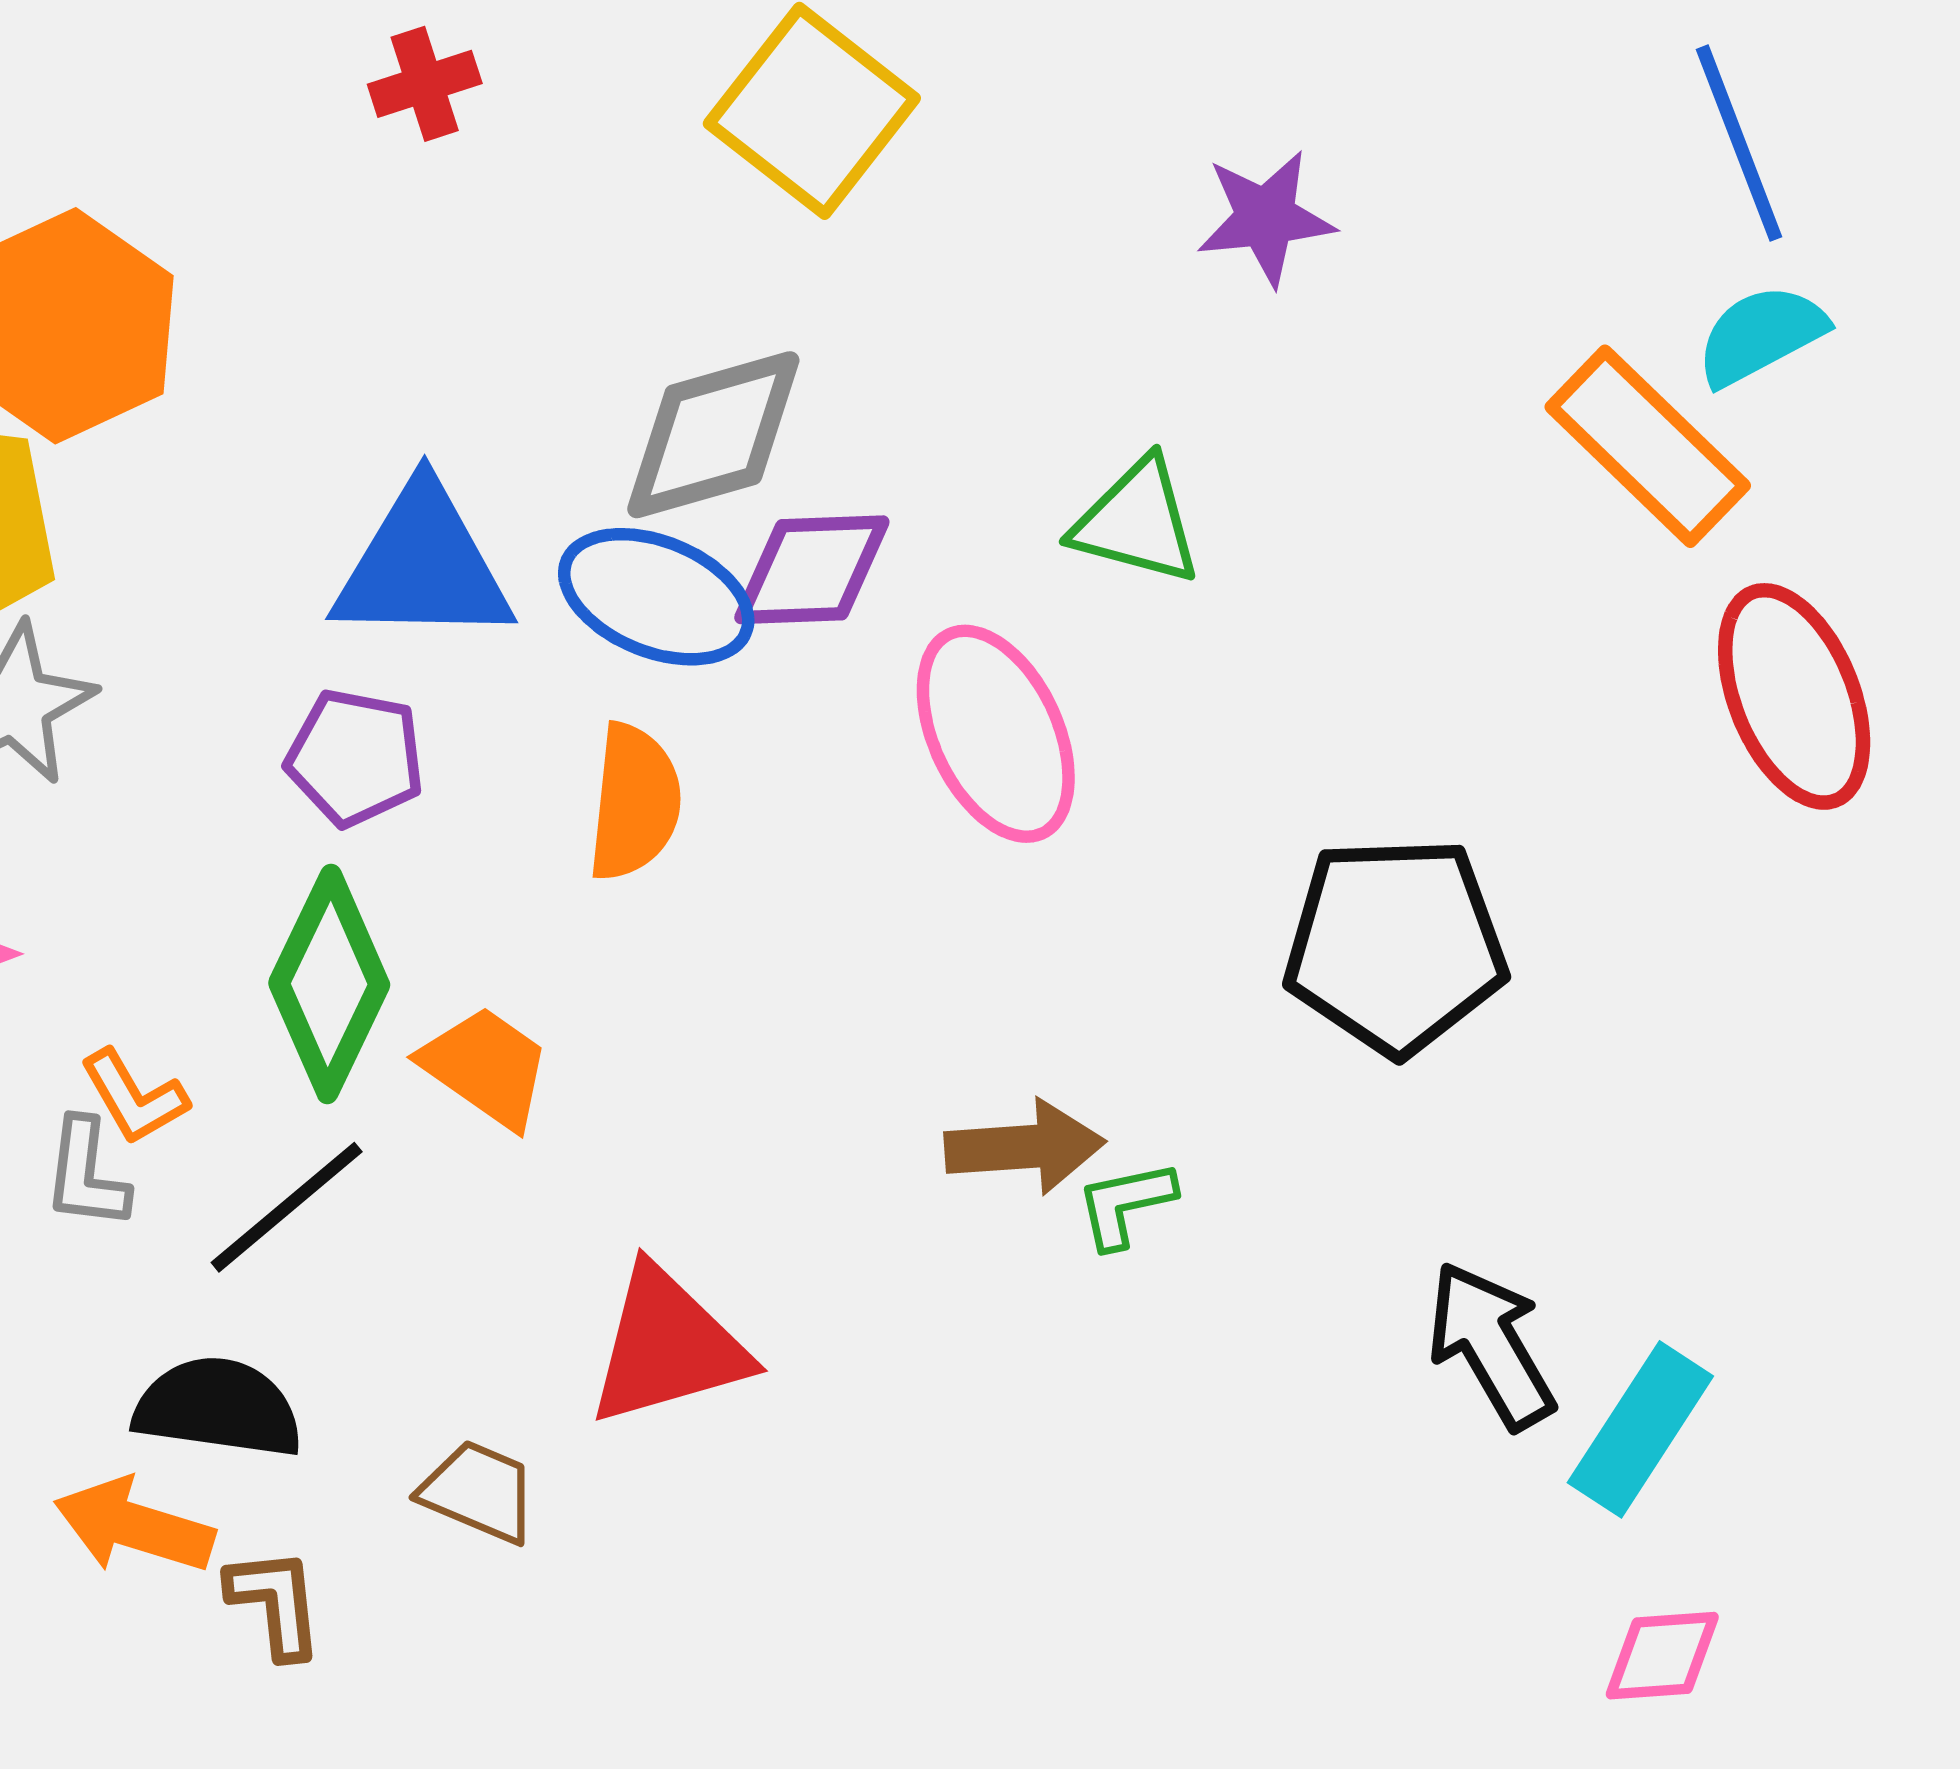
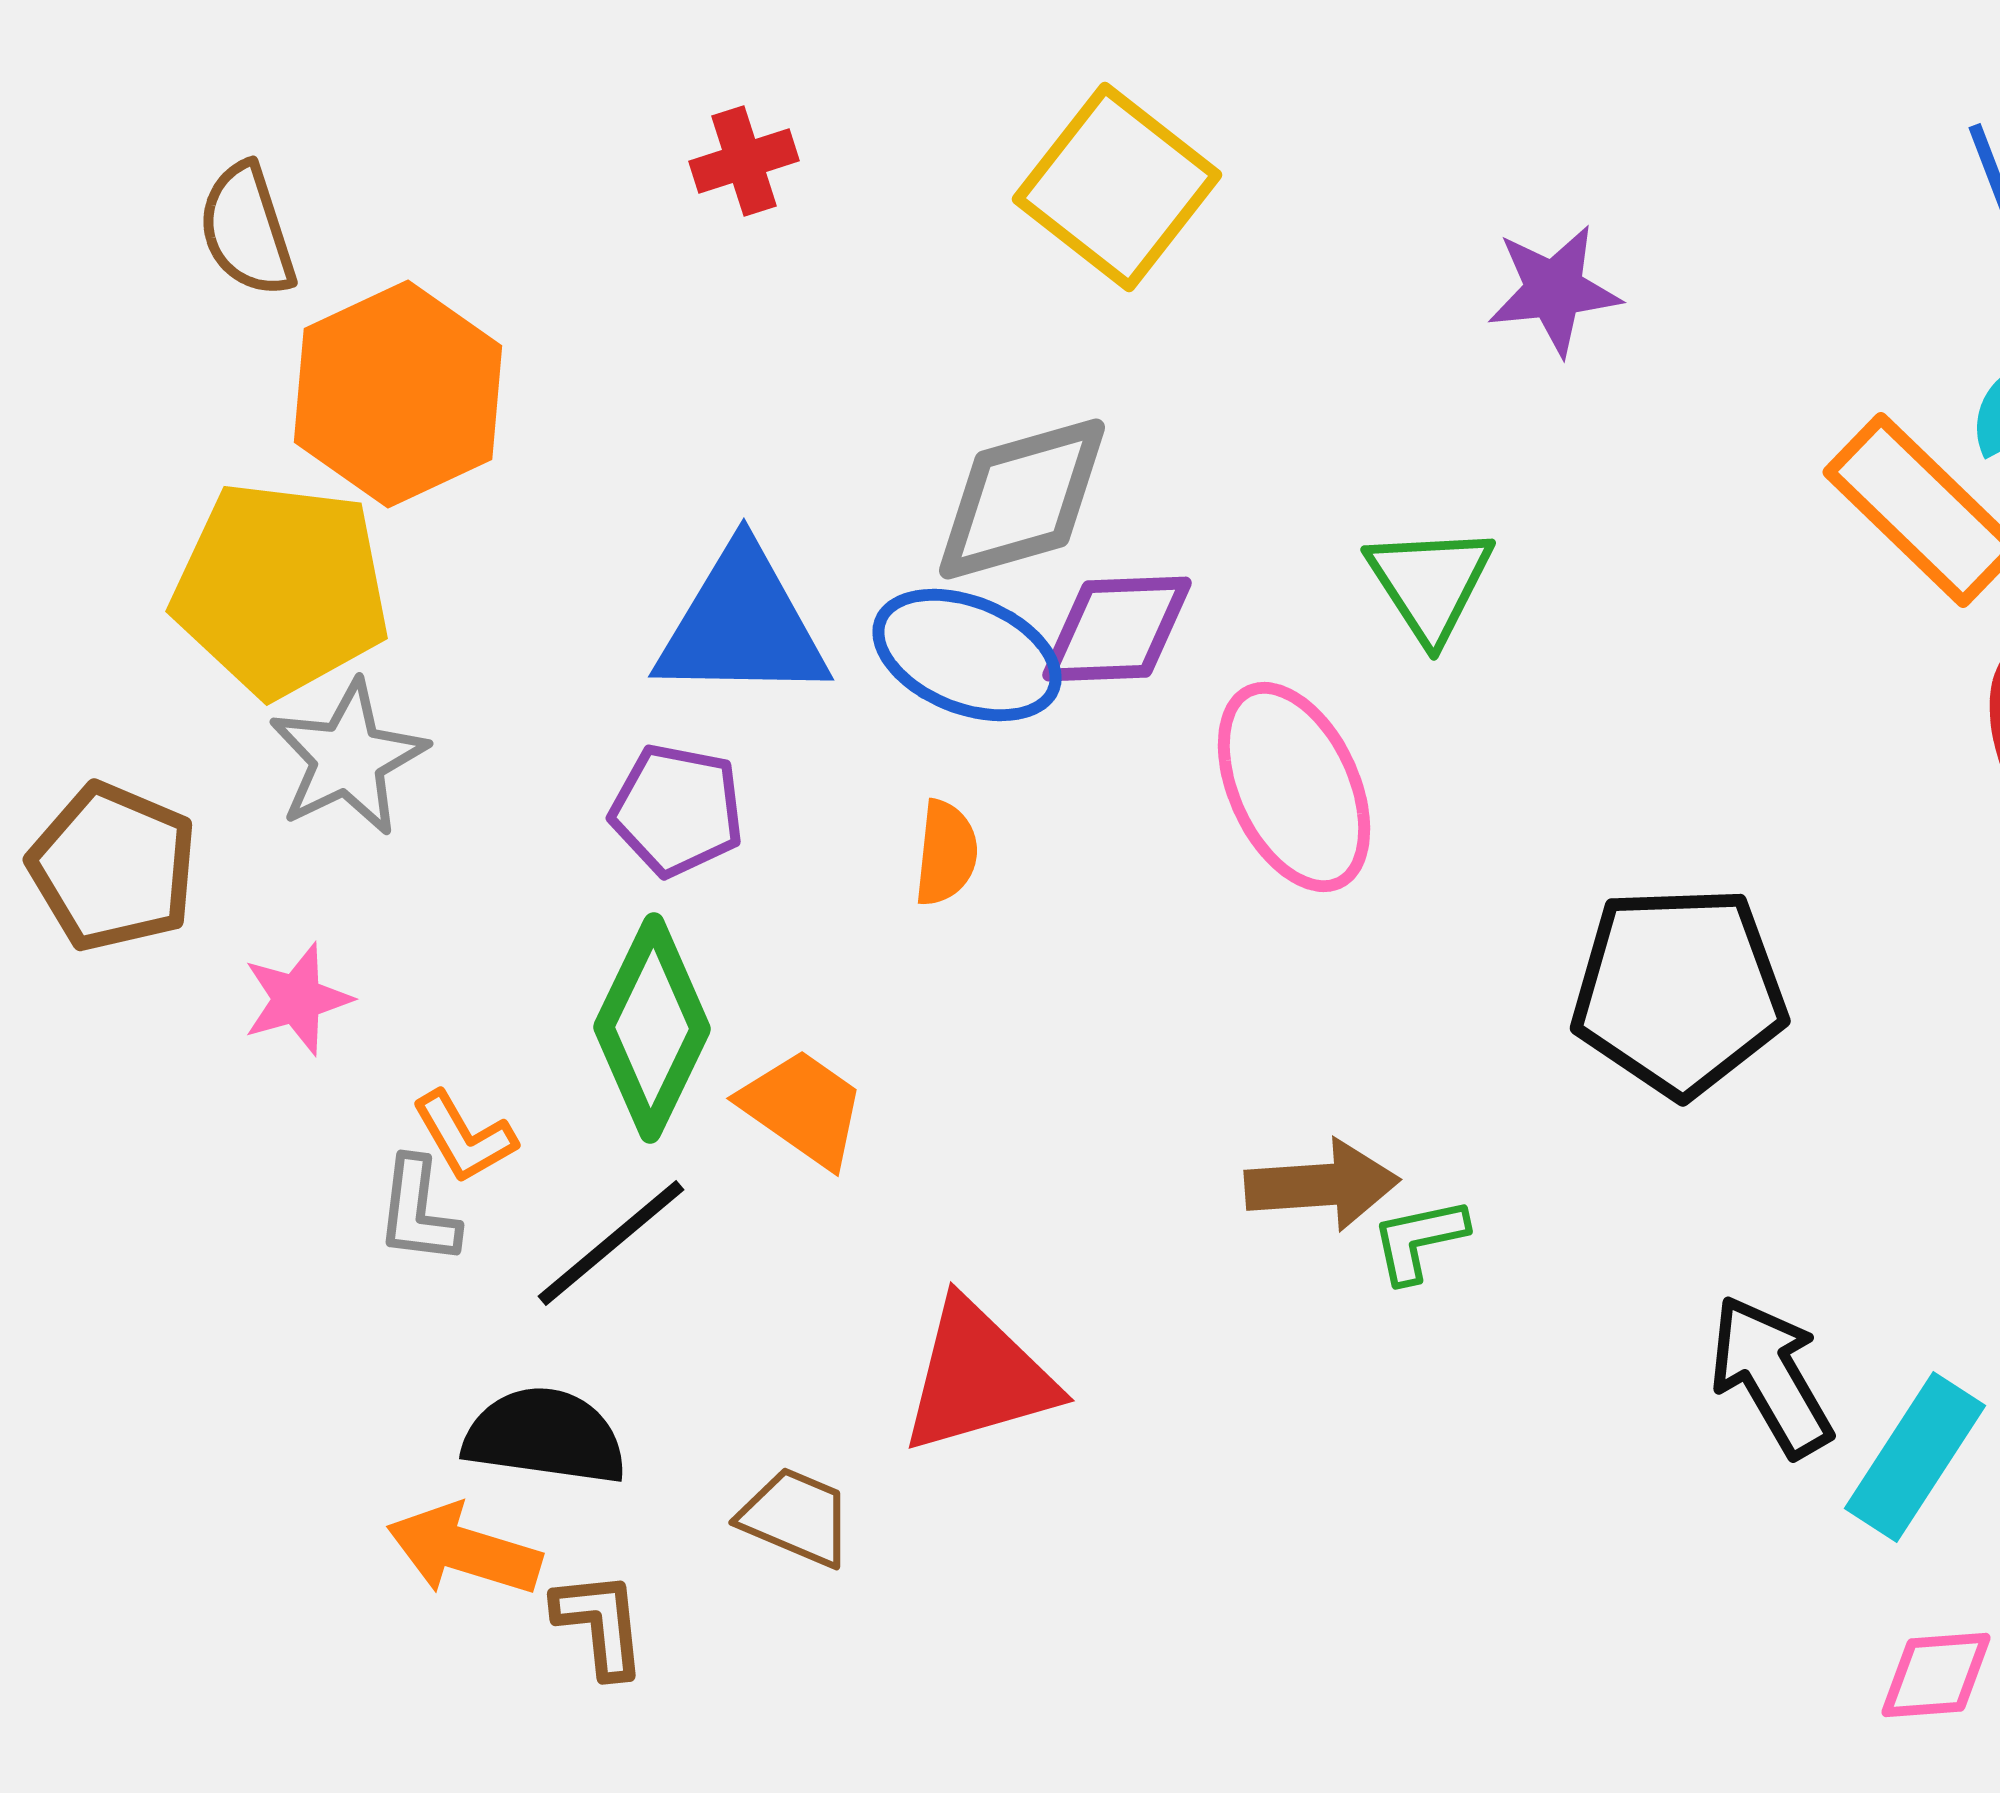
green triangle: (1137, 522) -> (1430, 583), turned 42
orange semicircle: (634, 802) -> (946, 853), size x0.7

